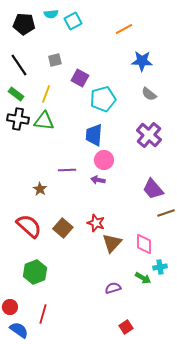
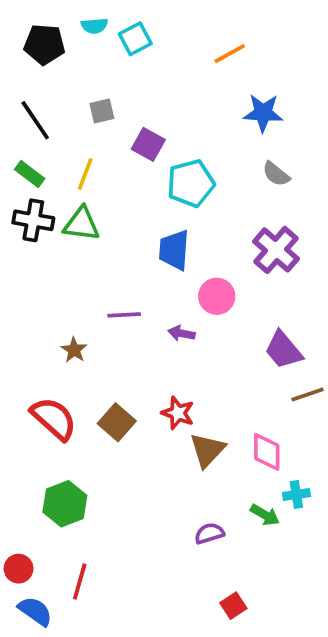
pink circle: (104, 160) -> (217, 296), moved

